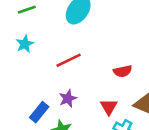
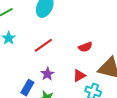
red triangle: (109, 107) -> (79, 76), turned 40

